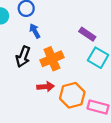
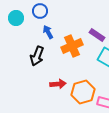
orange cross: (52, 59) -> (72, 46), moved

